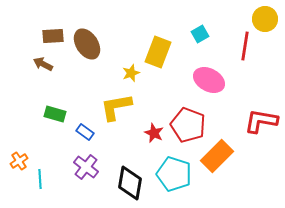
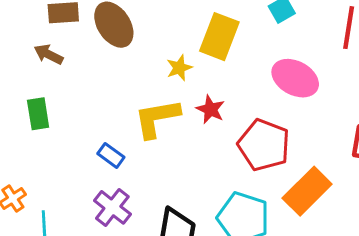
green rectangle: (55, 114) -> (38, 114), moved, turned 65
red star: (154, 133) -> (210, 109), moved

